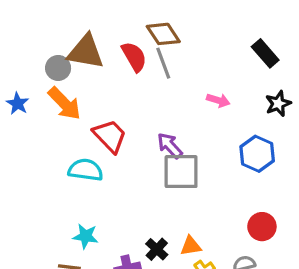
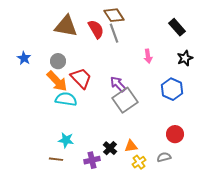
gray circle: (58, 68) -> (58, 61), moved
pink arrow: (218, 100) -> (148, 56), turned 64
orange arrow: (65, 104) -> (57, 81), moved
gray square: (181, 172) -> (125, 100), turned -35

